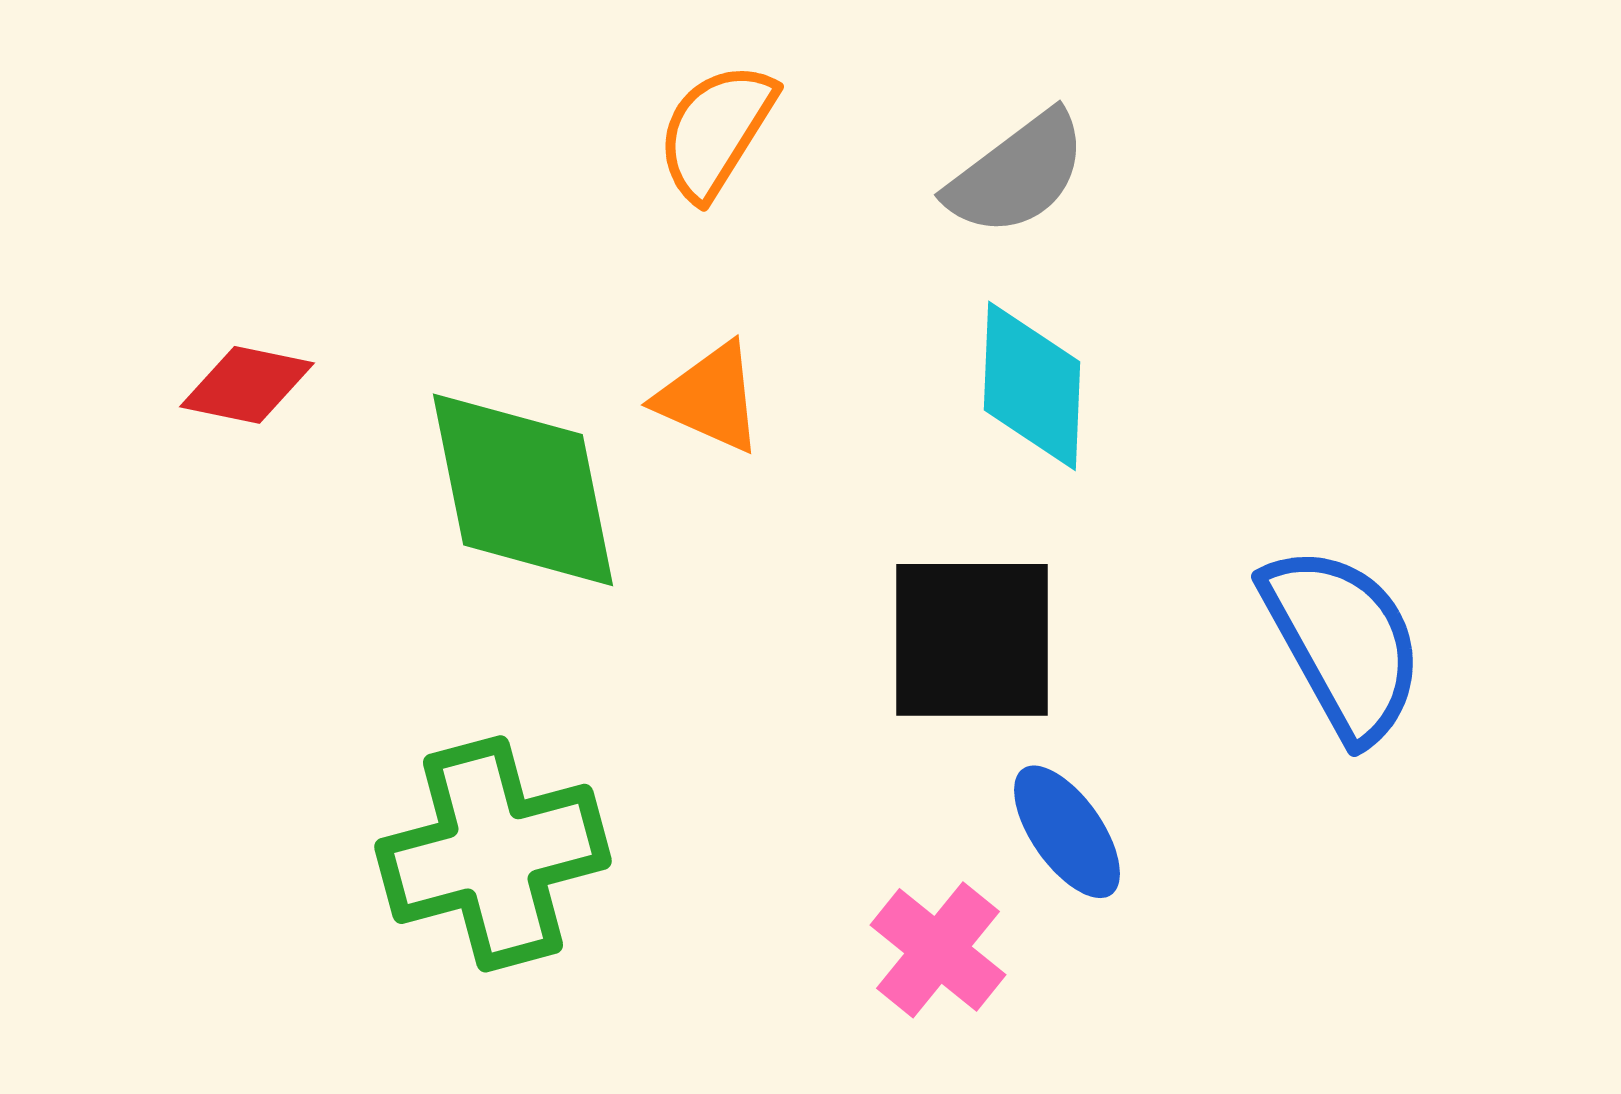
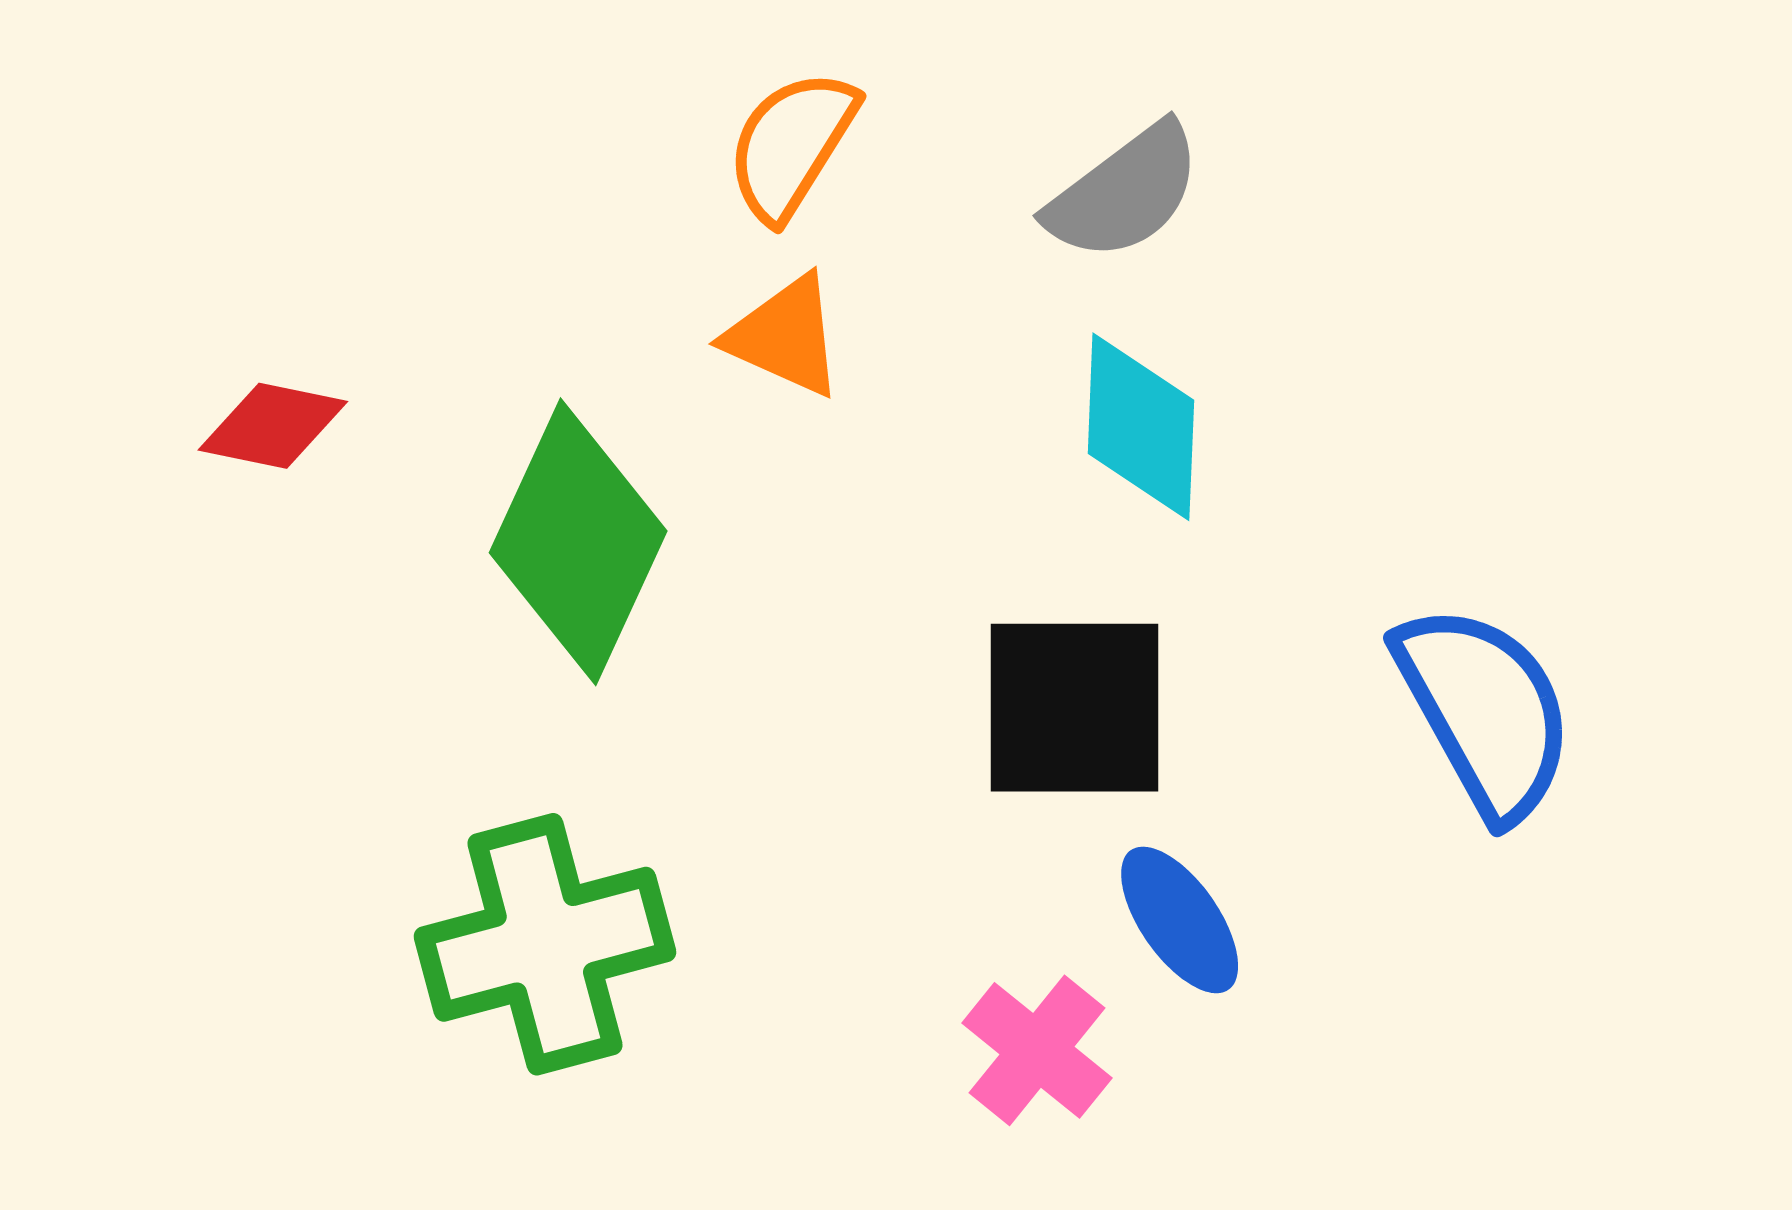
orange triangle: (710, 398) -> (785, 336), moved
green diamond: (523, 490) -> (578, 542), turned 36

